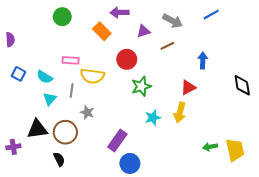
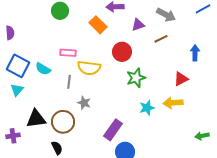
blue square: (19, 74) -> (18, 66), size x1.6
cyan triangle: (50, 99) -> (17, 90), moved
yellow arrow: (180, 112) -> (173, 103), turned 72

